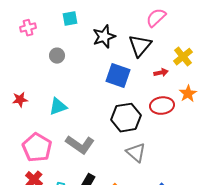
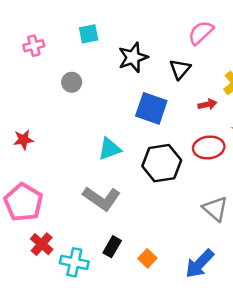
black triangle: (140, 46) -> (180, 69), size x0.7
cyan triangle: (58, 107) -> (110, 149), moved
pink pentagon: (37, 148) -> (23, 202), moved
gray triangle: (136, 153) -> (215, 209), moved

